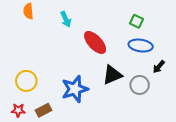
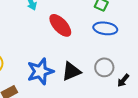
black arrow: (159, 67) -> (123, 80), moved
black triangle: (112, 75) -> (71, 71), moved

